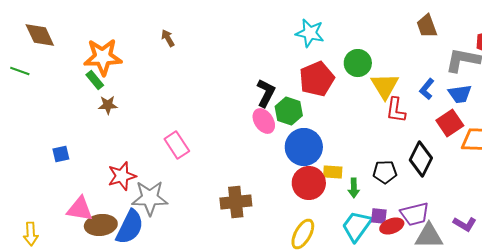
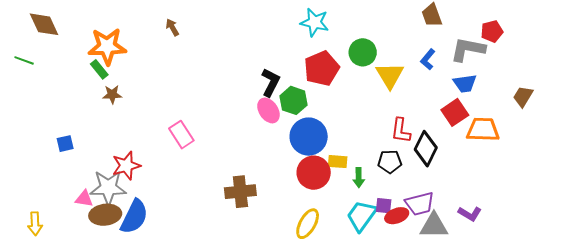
blue L-shape: (427, 89) -> (428, 59), moved
red L-shape: (396, 110) -> (401, 131), moved
gray star: (150, 198) -> (108, 188), moved
pink triangle: (80, 209) -> (84, 199), size x0.7

